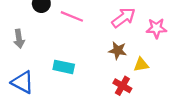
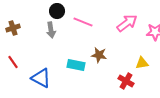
gray arrow: (19, 39) -> (51, 30), moved
brown star: (118, 51) -> (99, 55), moved

